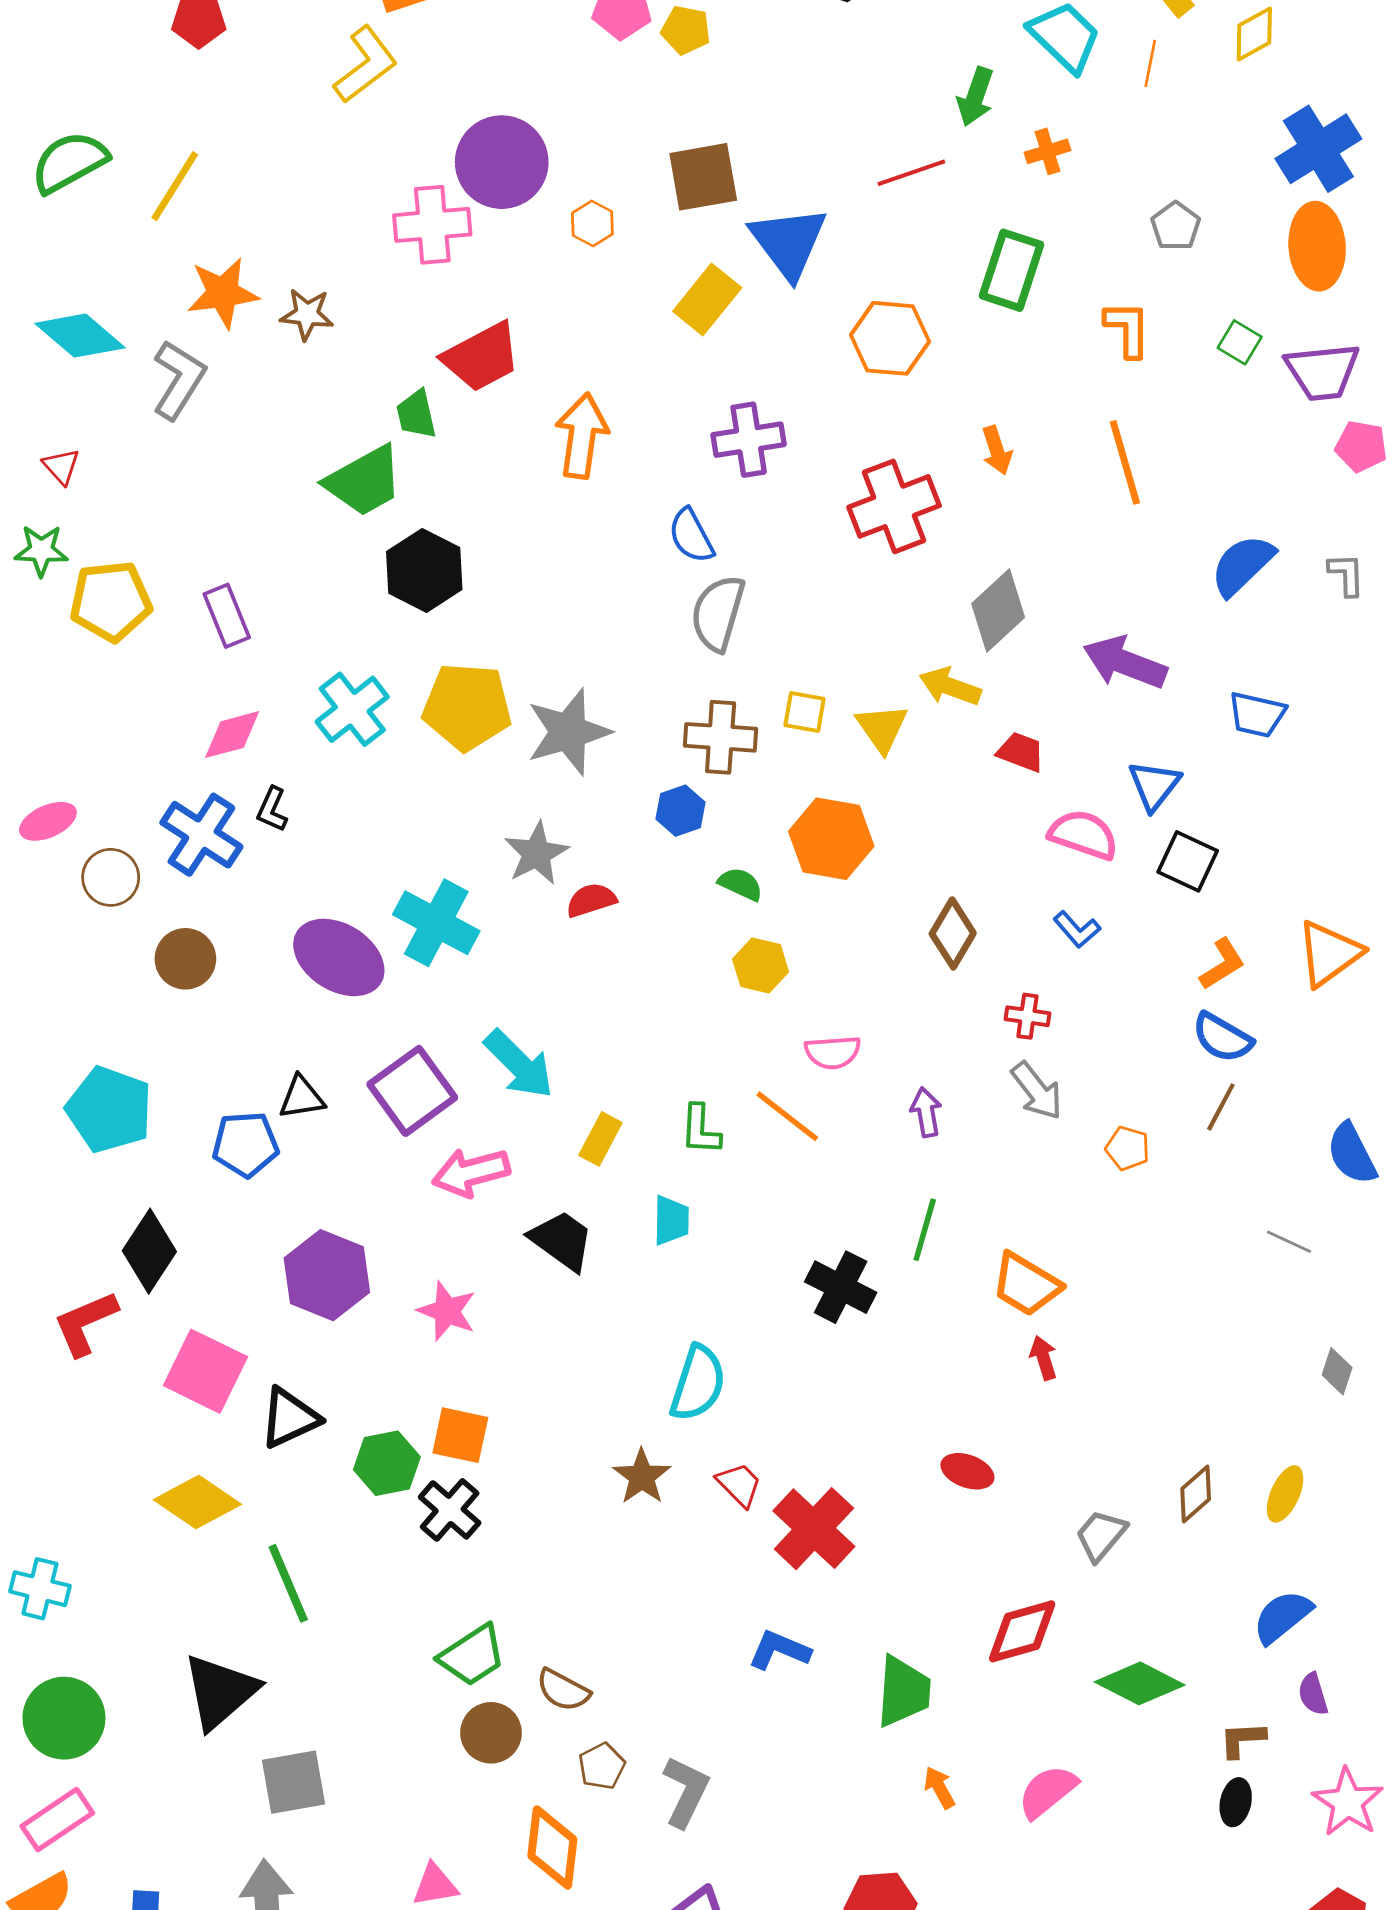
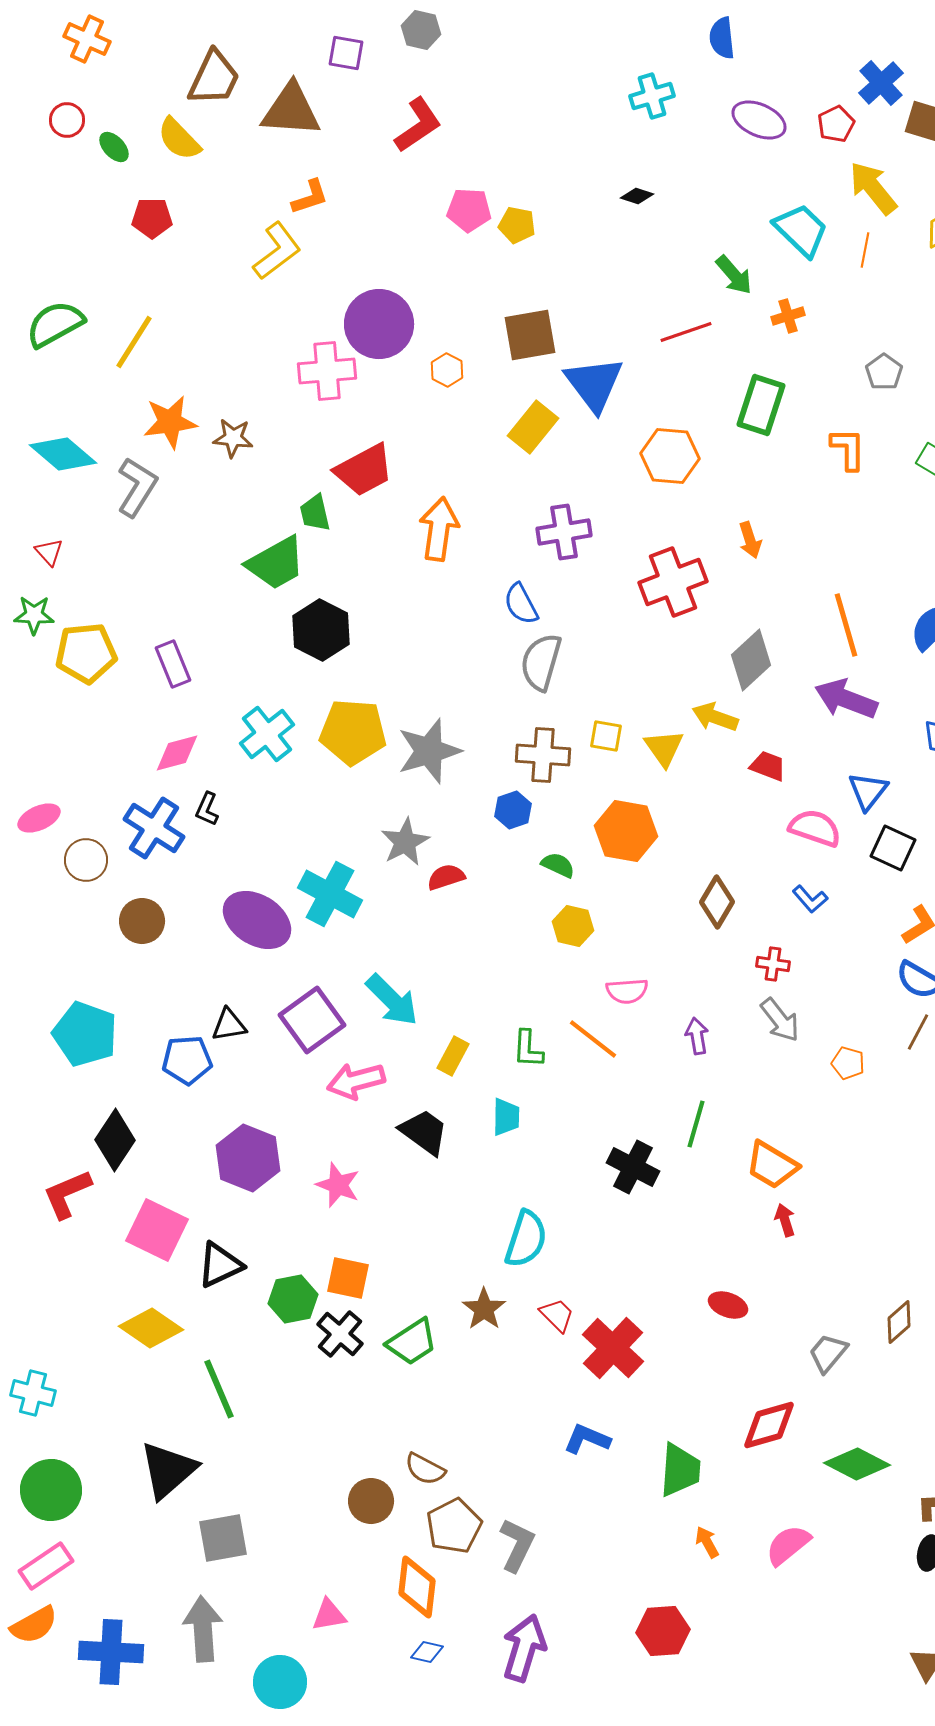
green arrow: (975, 97) -> (734, 275), turned -60
orange line: (1125, 462) -> (846, 625), moved
green trapezoid: (472, 1655) -> (412, 1342), moved
brown pentagon: (602, 1766) -> (454, 1526), size x1.6

